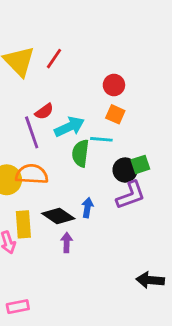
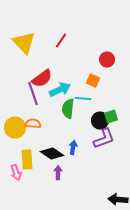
red line: (54, 59) -> (61, 41), moved
red circle: (114, 85) -> (107, 60), moved
red semicircle: (44, 111) -> (42, 79), size x1.5
orange semicircle: (32, 174) -> (33, 124), size x0.7

